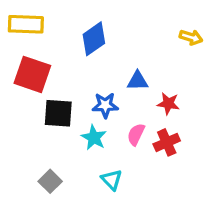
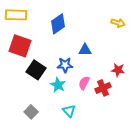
red star: (168, 104) -> (118, 70), moved
black square: (58, 113) -> (36, 70), turned 30

